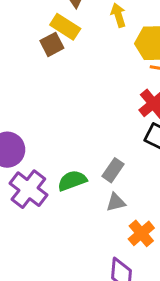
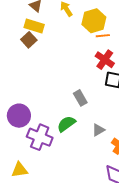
gray rectangle: (113, 170) -> (80, 98), moved, turned -49

